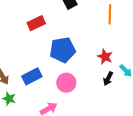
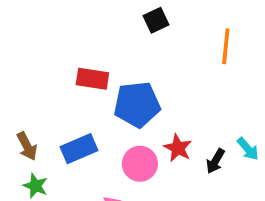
red rectangle: (36, 23) -> (92, 79), moved, turned 30
red star: (105, 57) -> (178, 148), moved

